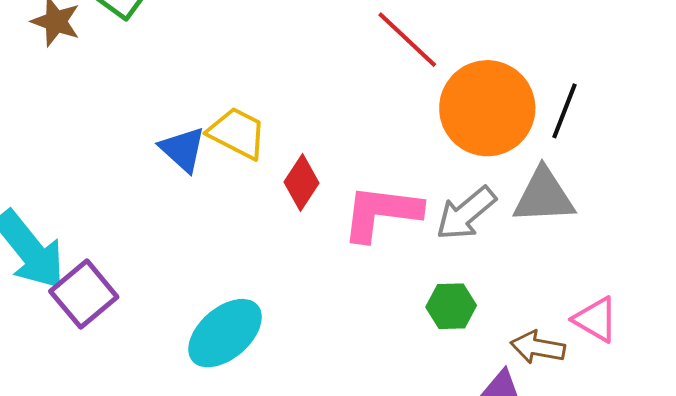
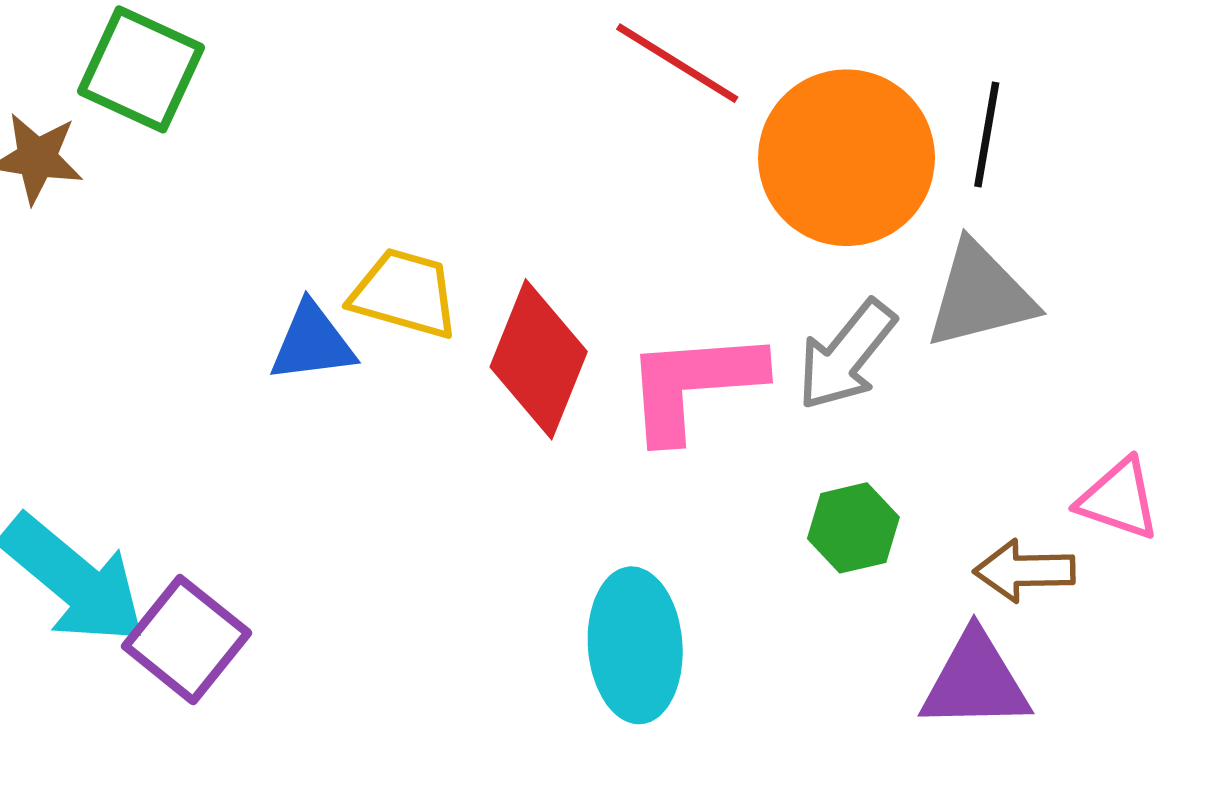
blue triangle: (183, 149) -> (312, 343), turned -38
red diamond: (302, 183) -> (539, 359), size x1.5
cyan ellipse: (225, 333) -> (635, 645), moved, turned -42

